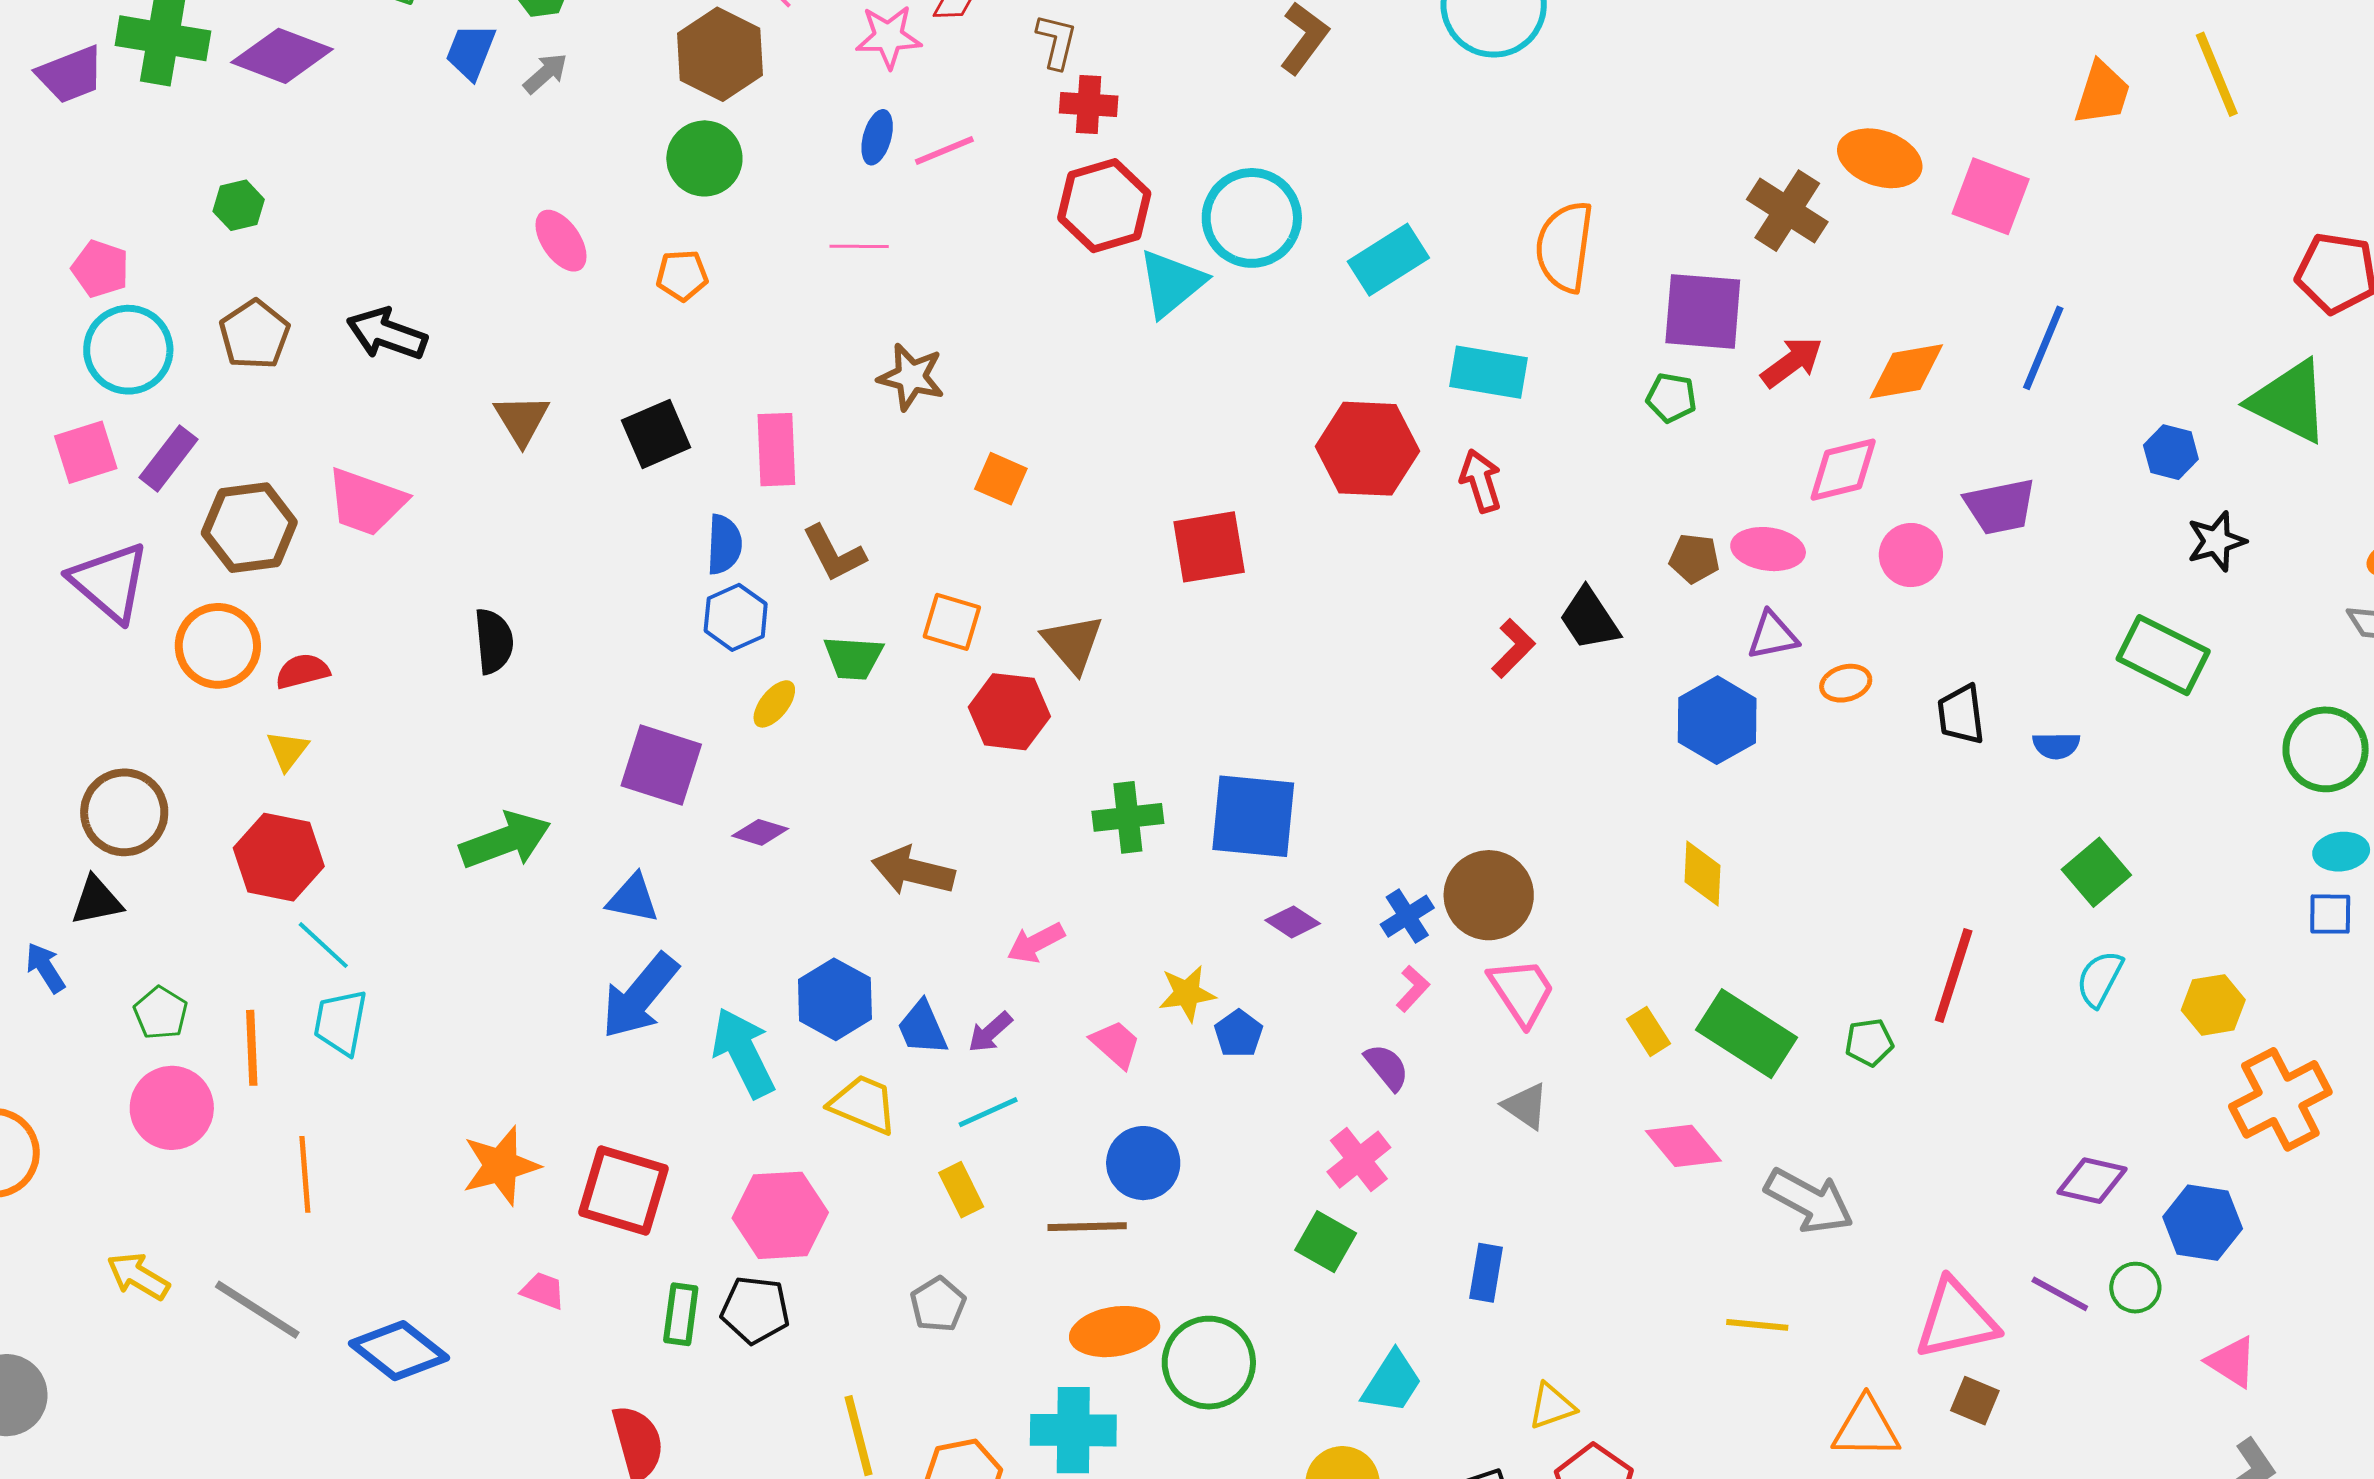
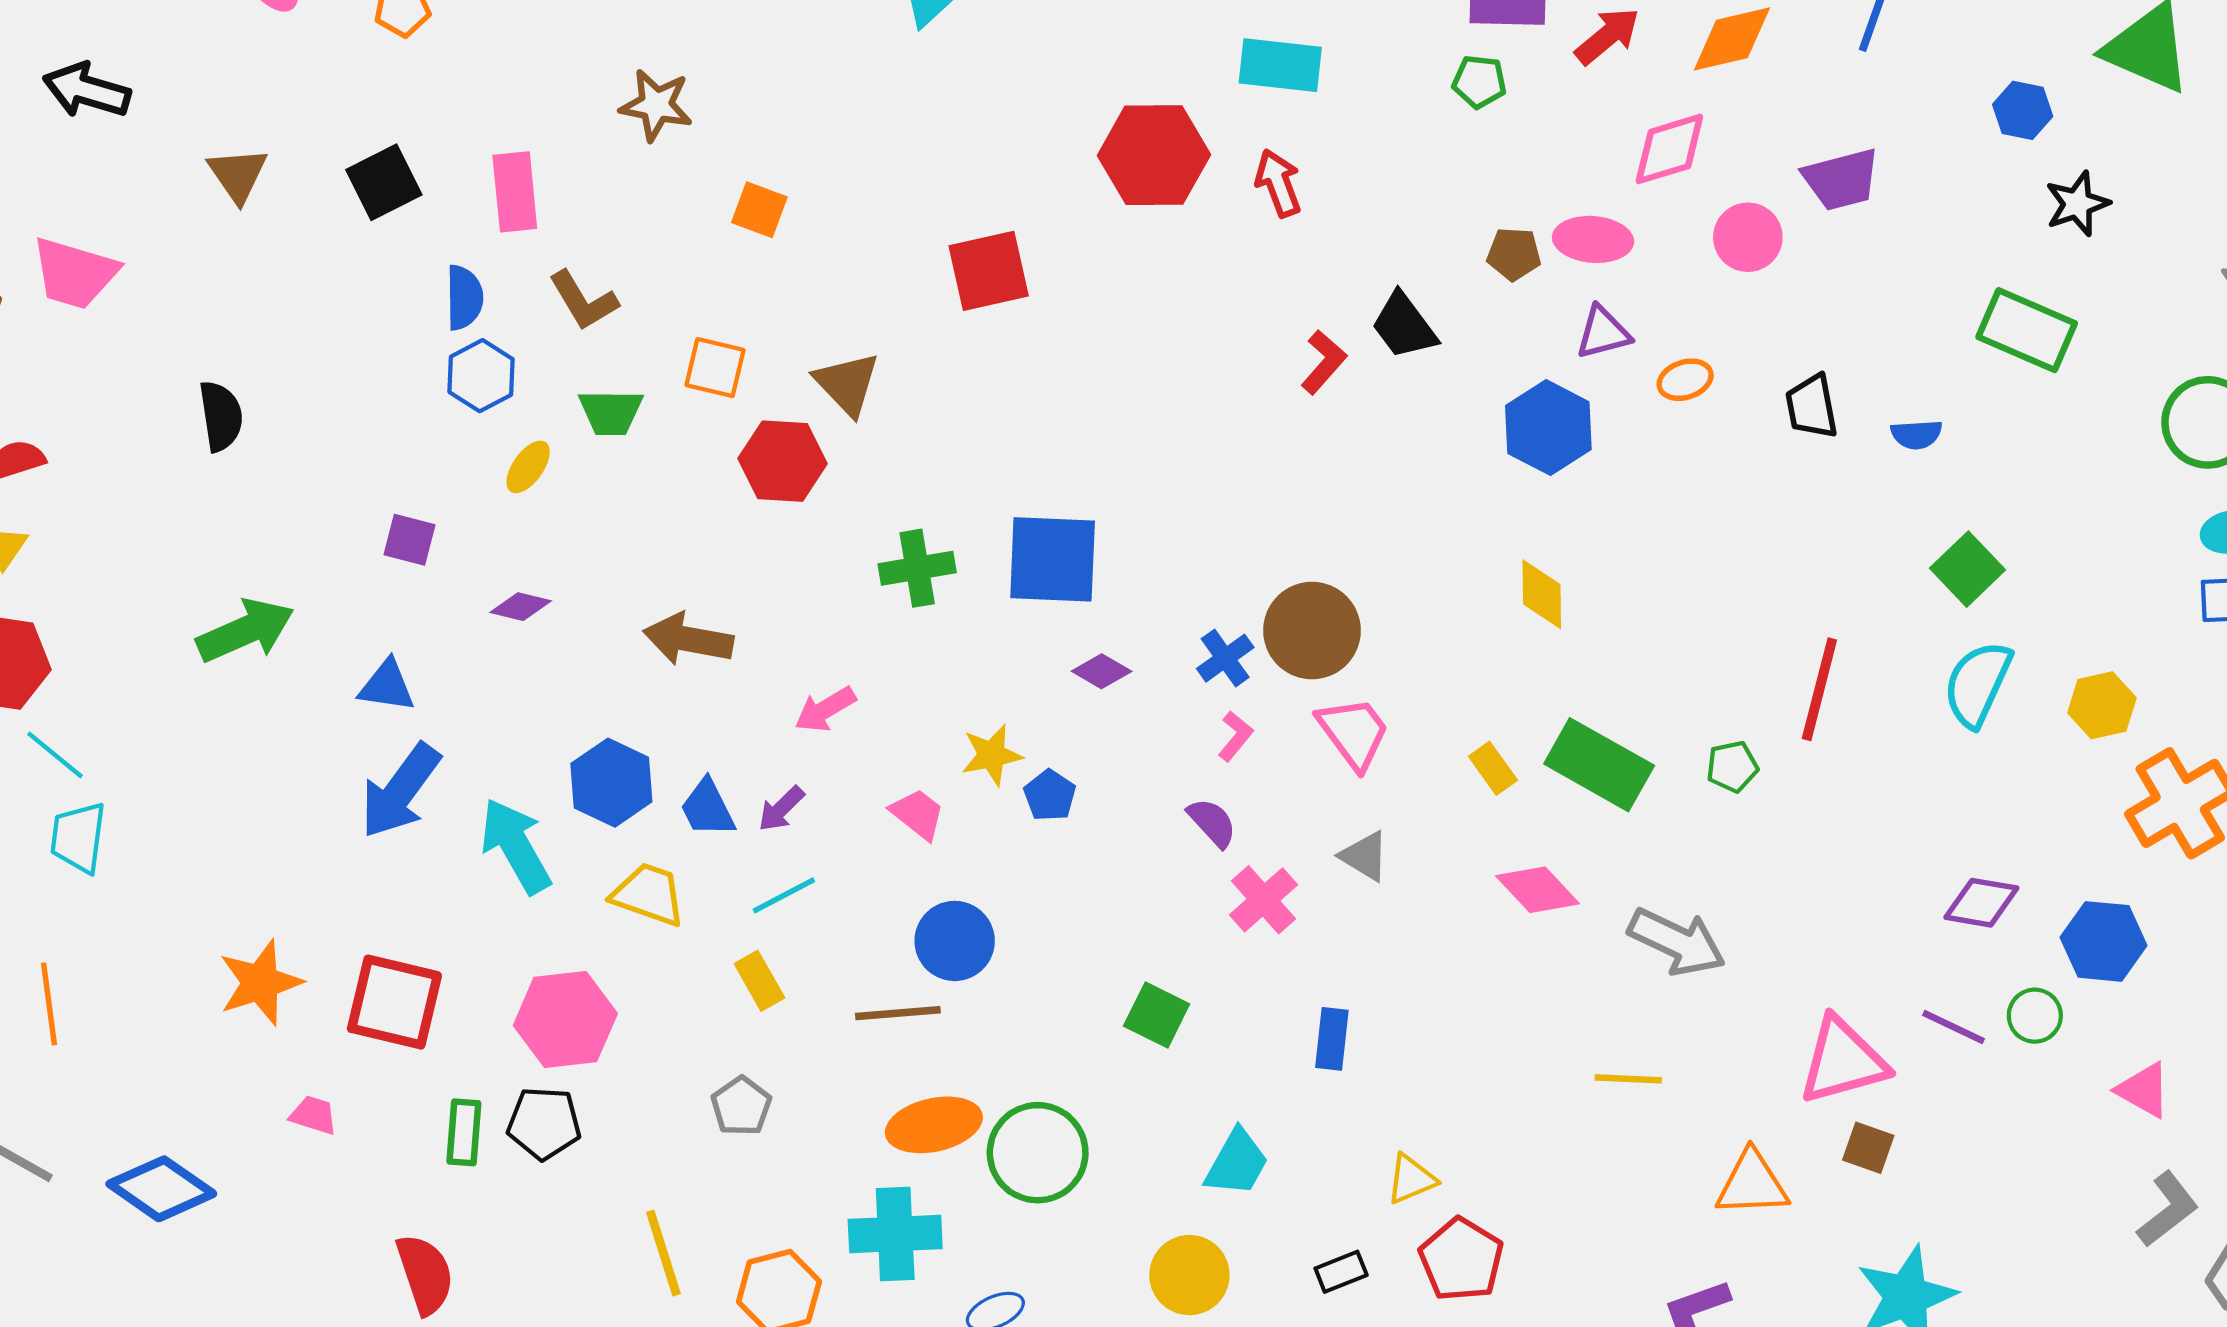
purple square: (661, 765) -> (410, 540), size x0.6
cyan semicircle: (2100, 979) -> (1978, 684), size x1.4
pink cross: (1359, 1160) -> (1264, 900), moved

